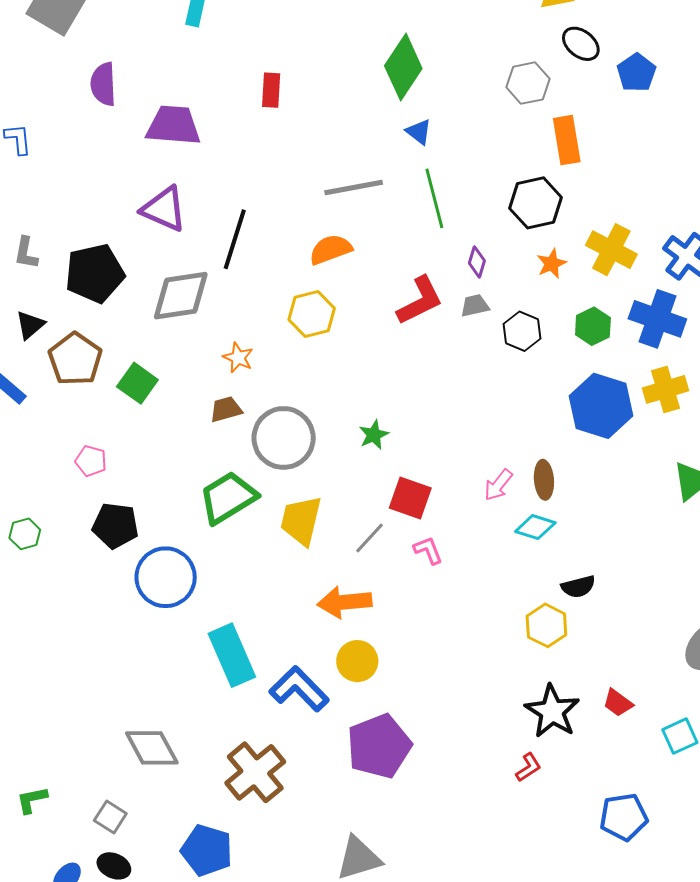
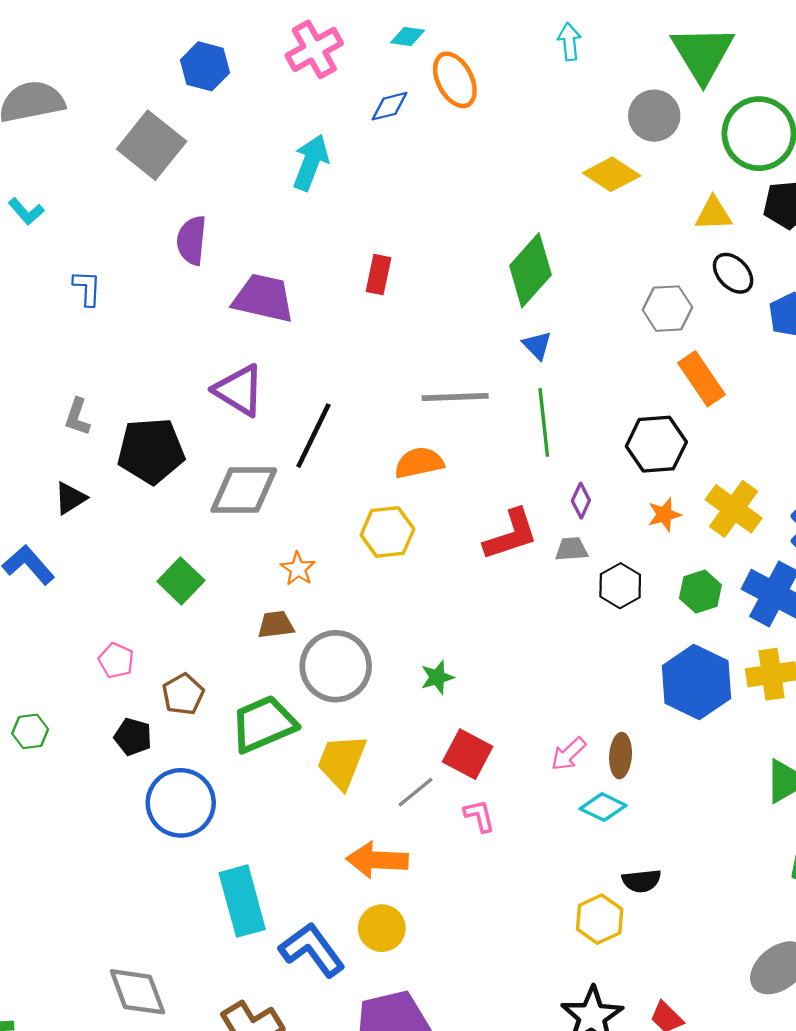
orange rectangle: (567, 140) -> (701, 379), turned -33
brown pentagon: (75, 359) -> (183, 694), moved, size x0.7
black pentagon: (115, 526) -> (133, 737), size x0.7

